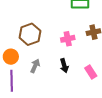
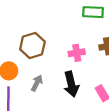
black arrow: (64, 66) -> (71, 84), size x1.5

